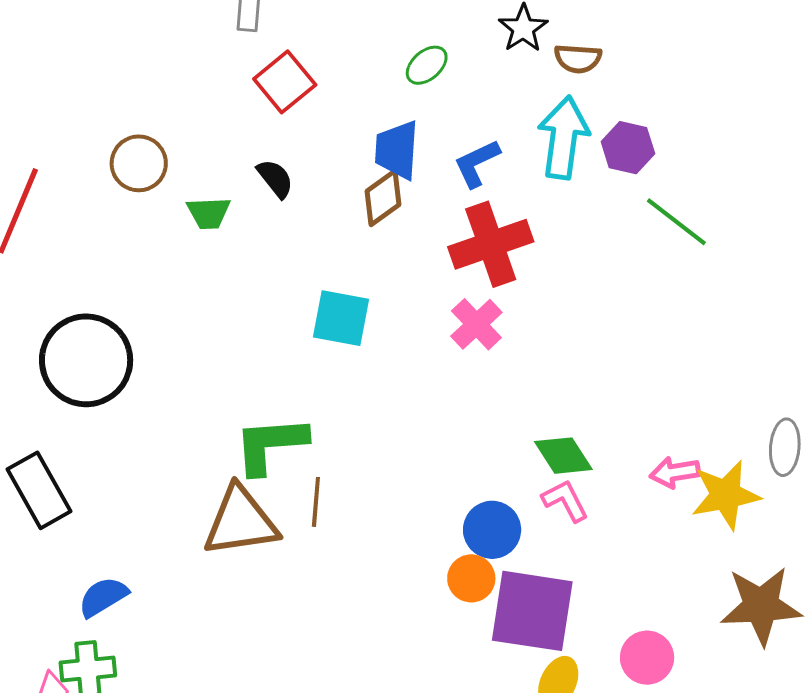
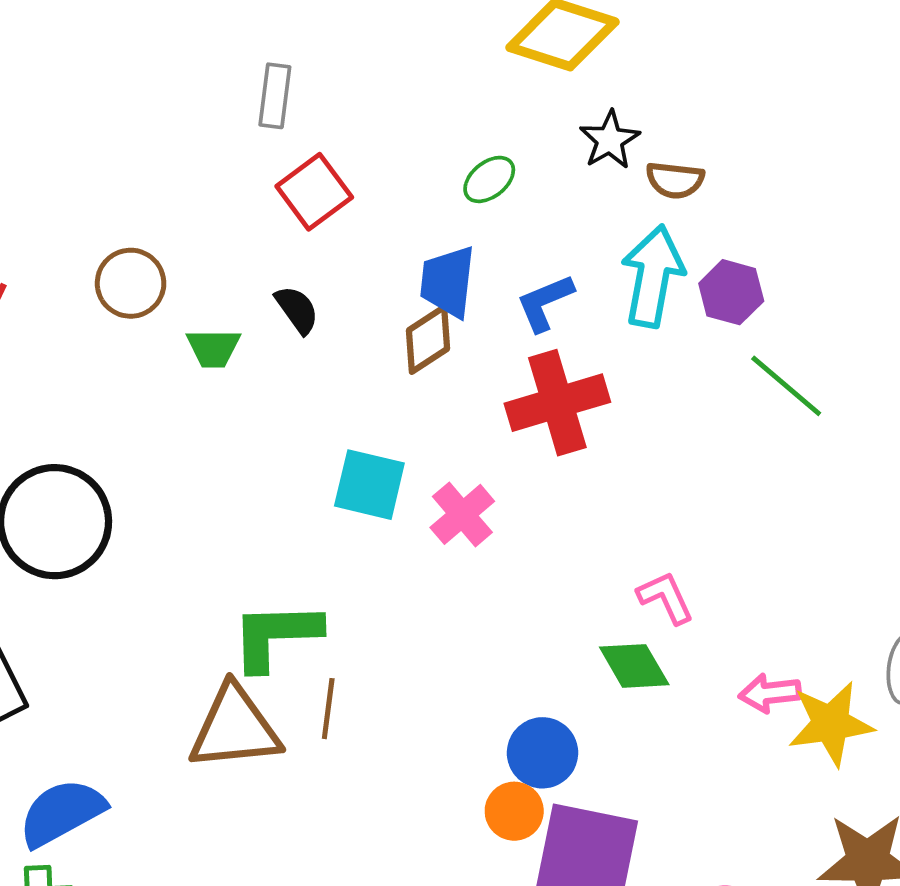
pink cross: (476, 324) -> (462, 514), moved
pink L-shape: (565, 501) -> (666, 598), moved
blue semicircle: (103, 597) -> (62, 813), size x1.4

